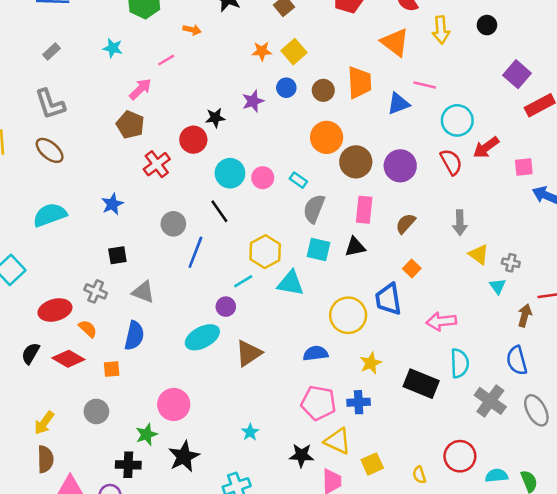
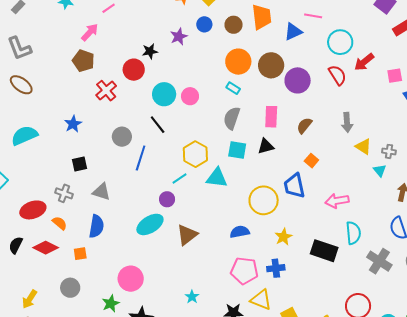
brown circle: (356, 162) -> (271, 65), moved
cyan rectangle: (298, 180) -> (233, 88), moved

